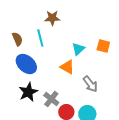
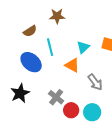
cyan line: (40, 38) -> (50, 47), moved
brown semicircle: (17, 39) -> (30, 31), moved, turned 80
black star: (28, 92) -> (20, 93), moved

